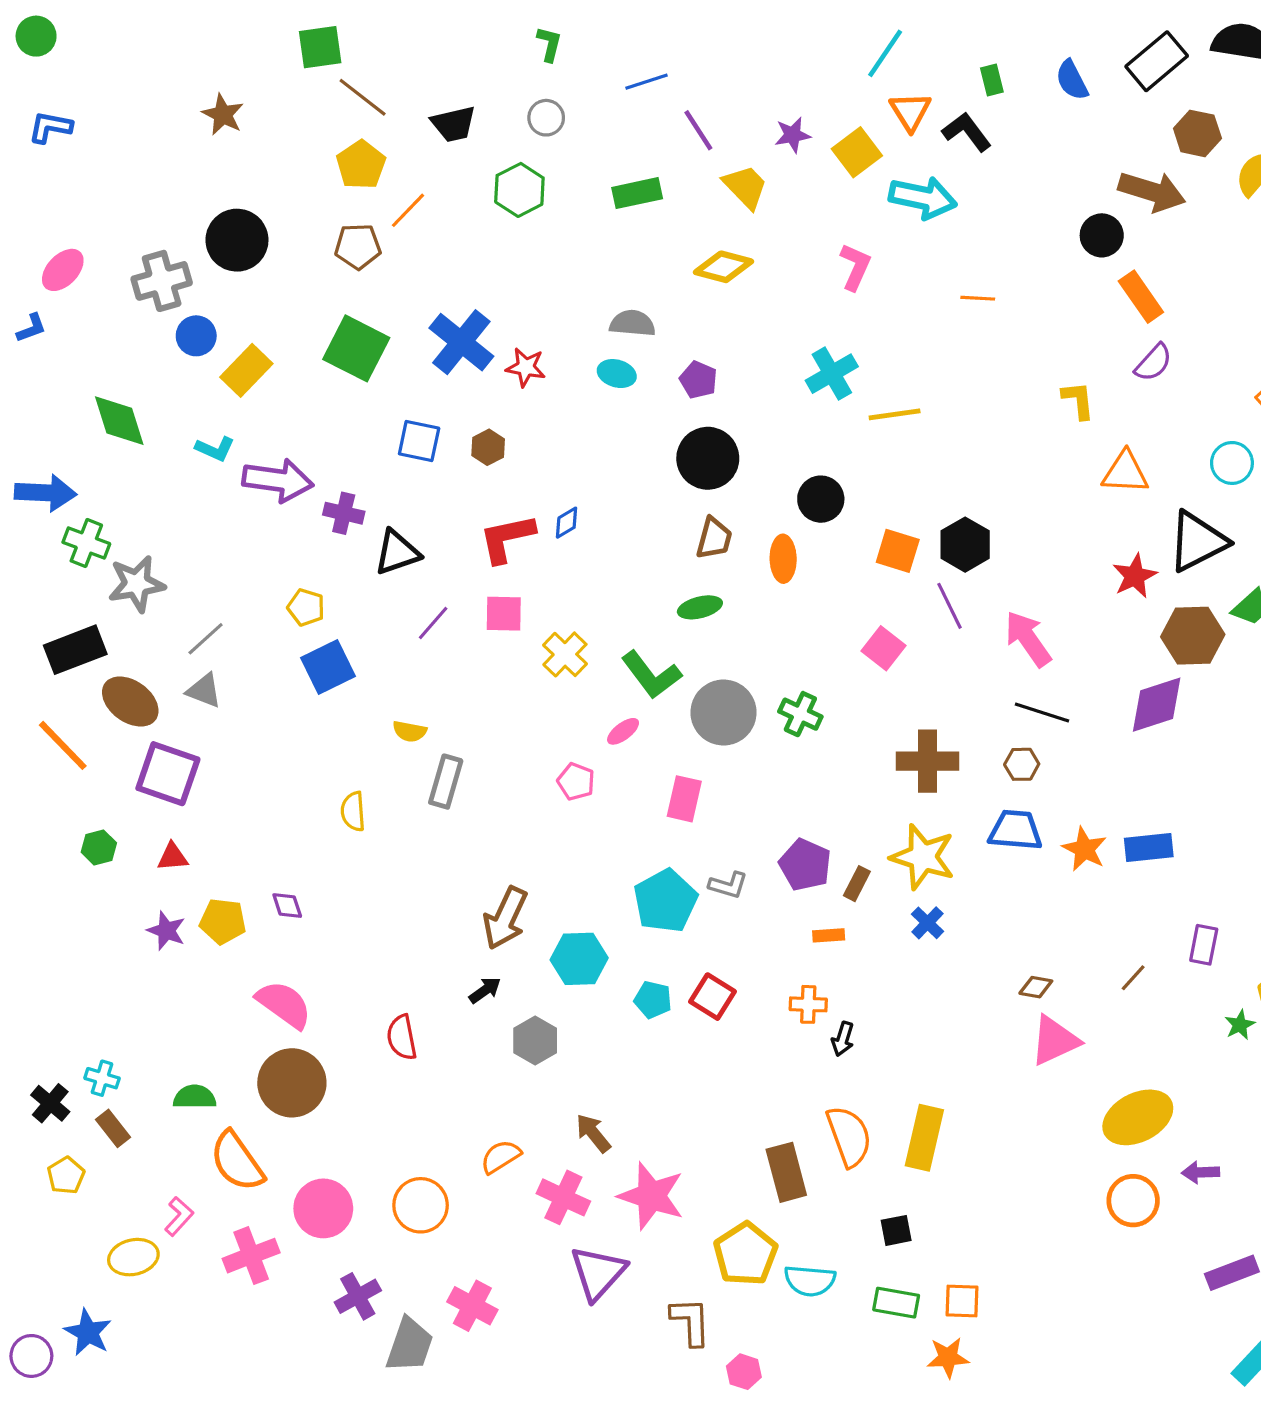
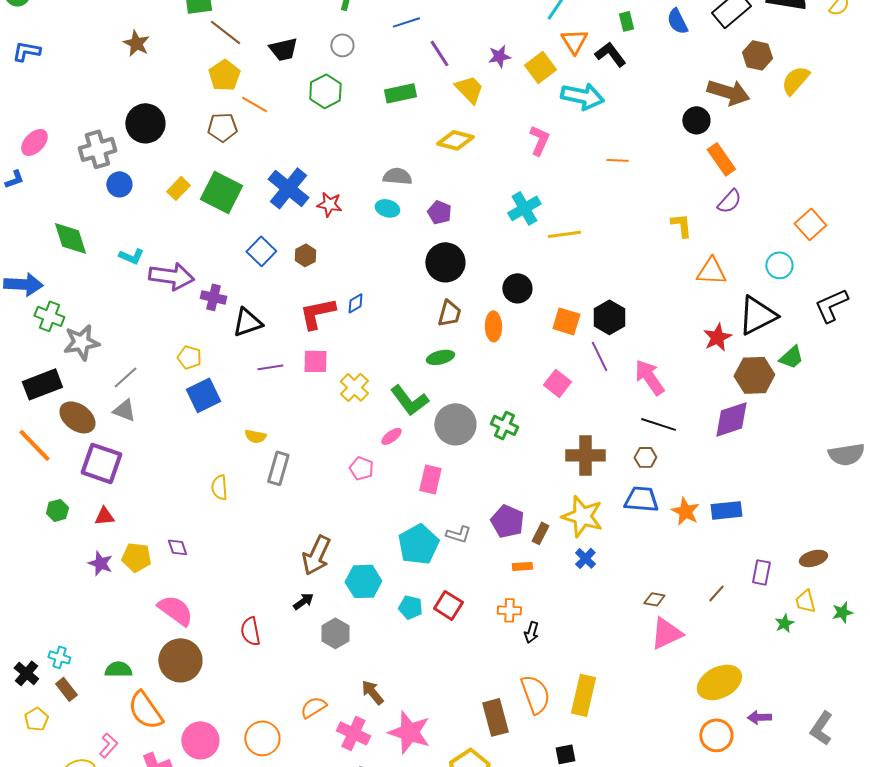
orange line: (408, 210) -> (254, 104), turned 76
yellow rectangle: (246, 370) -> (178, 188), moved, size x0.7
blue square: (419, 441) -> (261, 251), turned 32
purple line: (433, 623) -> (270, 367), turned 40

